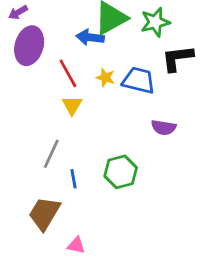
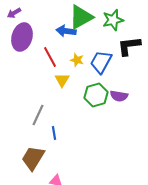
blue trapezoid: (139, 80) -> (101, 62), turned -75
yellow triangle: (72, 105) -> (62, 80), moved
green hexagon: (121, 172) -> (96, 95), moved

